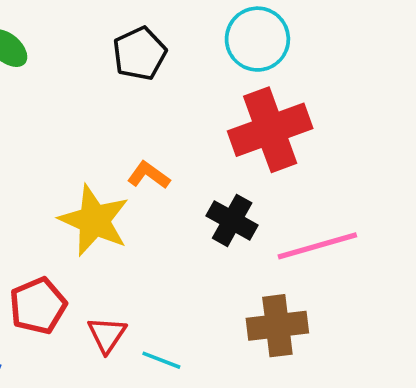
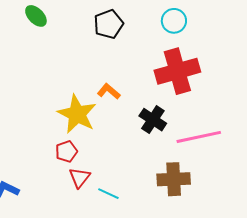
cyan circle: (257, 39) -> (174, 21), size x0.7
red pentagon: (38, 306) -> (66, 151), moved, size x0.7

